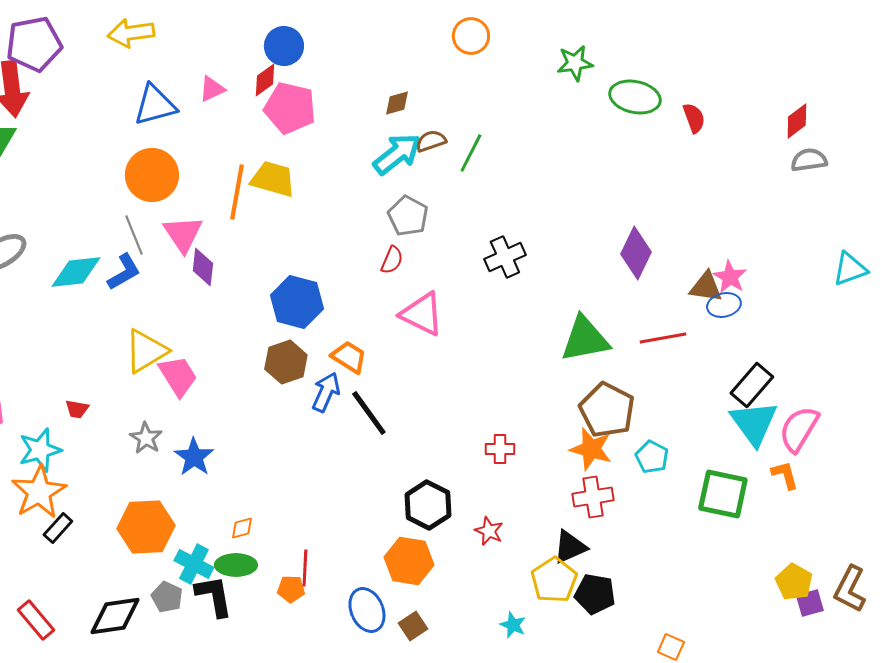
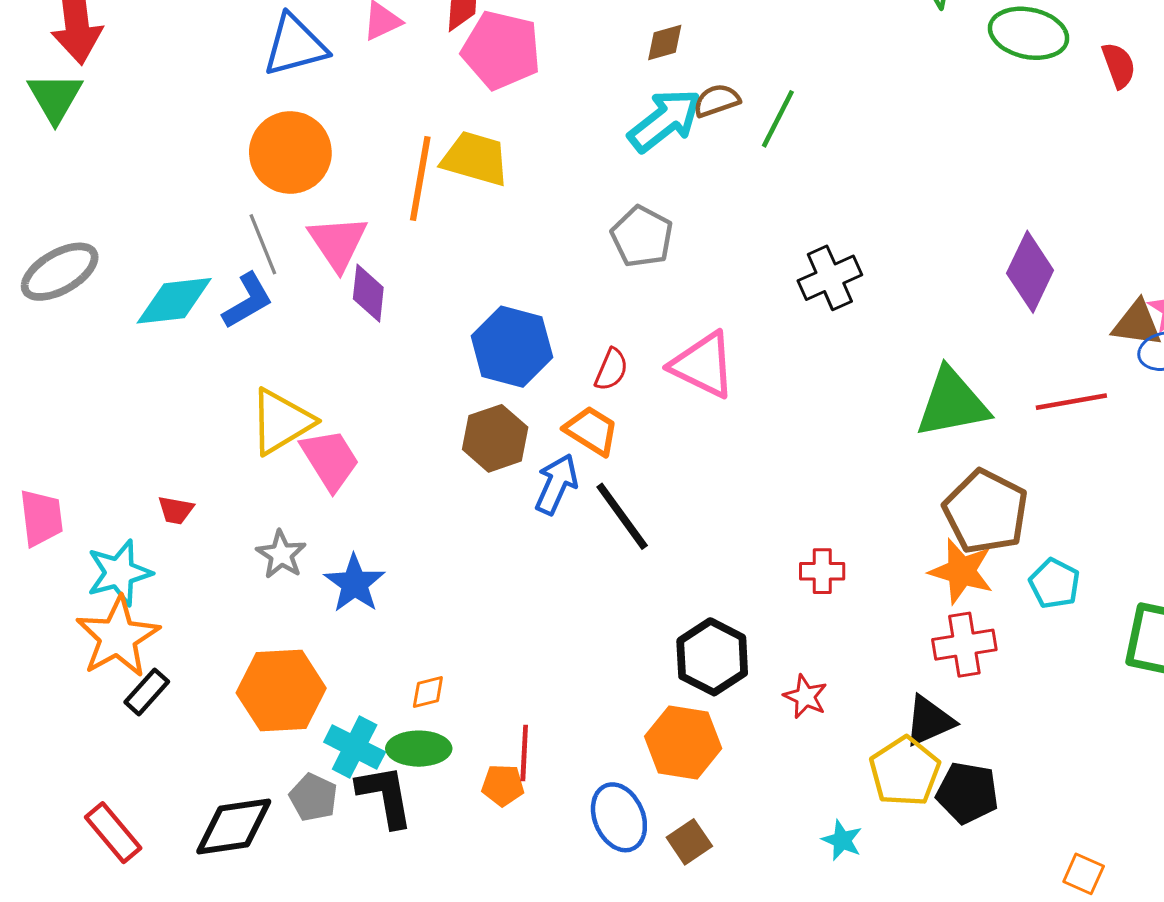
gray pentagon: (408, 216) -> (642, 237), moved
red semicircle: (392, 260) -> (611, 370), moved

